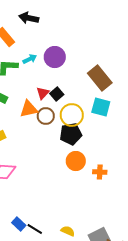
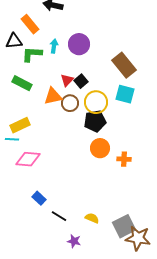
cyan arrow: (30, 59) -> (54, 46), turned -56
blue rectangle: (19, 224) -> (39, 198), moved

